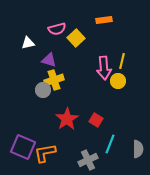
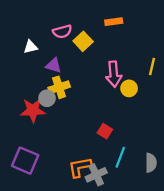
yellow line: (122, 61) -> (152, 67), moved
red star: (67, 119) -> (33, 110), moved, turned 30
orange L-shape: (45, 153) -> (80, 167), moved

